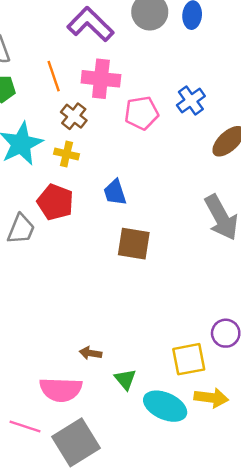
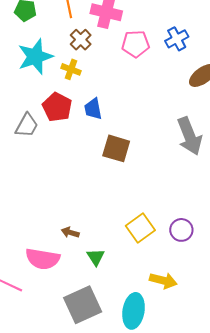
blue trapezoid: (115, 192) -> (93, 109), moved
yellow square: (189, 359) -> (140, 228), moved, turned -32
cyan ellipse: (165, 406) -> (134, 311), moved, turned 68
gray square: (76, 442) -> (83, 305), moved

